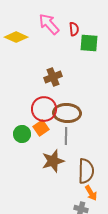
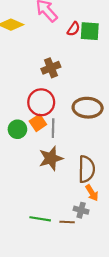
red semicircle: (74, 29) -> (74, 29), moved, turned 40
brown ellipse: (67, 113) -> (88, 108), moved
gray line: (66, 136) -> (53, 128), moved

